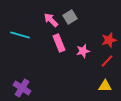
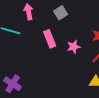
pink arrow: (51, 20) -> (29, 12), moved, turned 35

